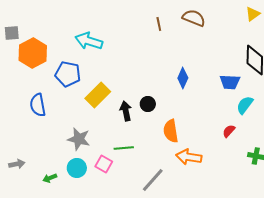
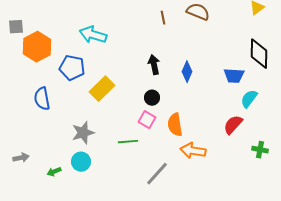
black arrow: (126, 111) -> (154, 65), moved
red semicircle: (229, 131) -> (233, 125), size x1.5
gray star: (79, 139) -> (83, 133), turned -30
pink square: (104, 164) -> (147, 120), moved

